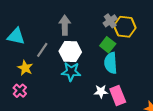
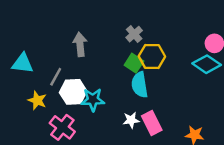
yellow hexagon: (125, 27) -> (152, 56), moved
white hexagon: (70, 52) -> (73, 92), moved
pink cross: (20, 91) -> (62, 127), moved, size x1.5

